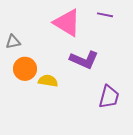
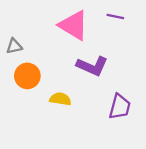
yellow semicircle: (48, 81) -> (60, 99), moved

